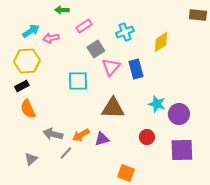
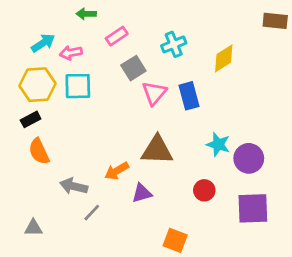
cyan square: (78, 81) -> (78, 86), moved
orange arrow: (81, 135) -> (117, 171), moved
gray triangle: (31, 159) -> (33, 228), moved, turned 40

